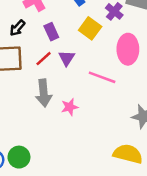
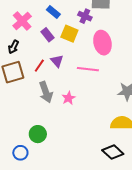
purple rectangle: (51, 32) -> (47, 35), moved
green circle: (19, 157) -> (38, 134), moved

